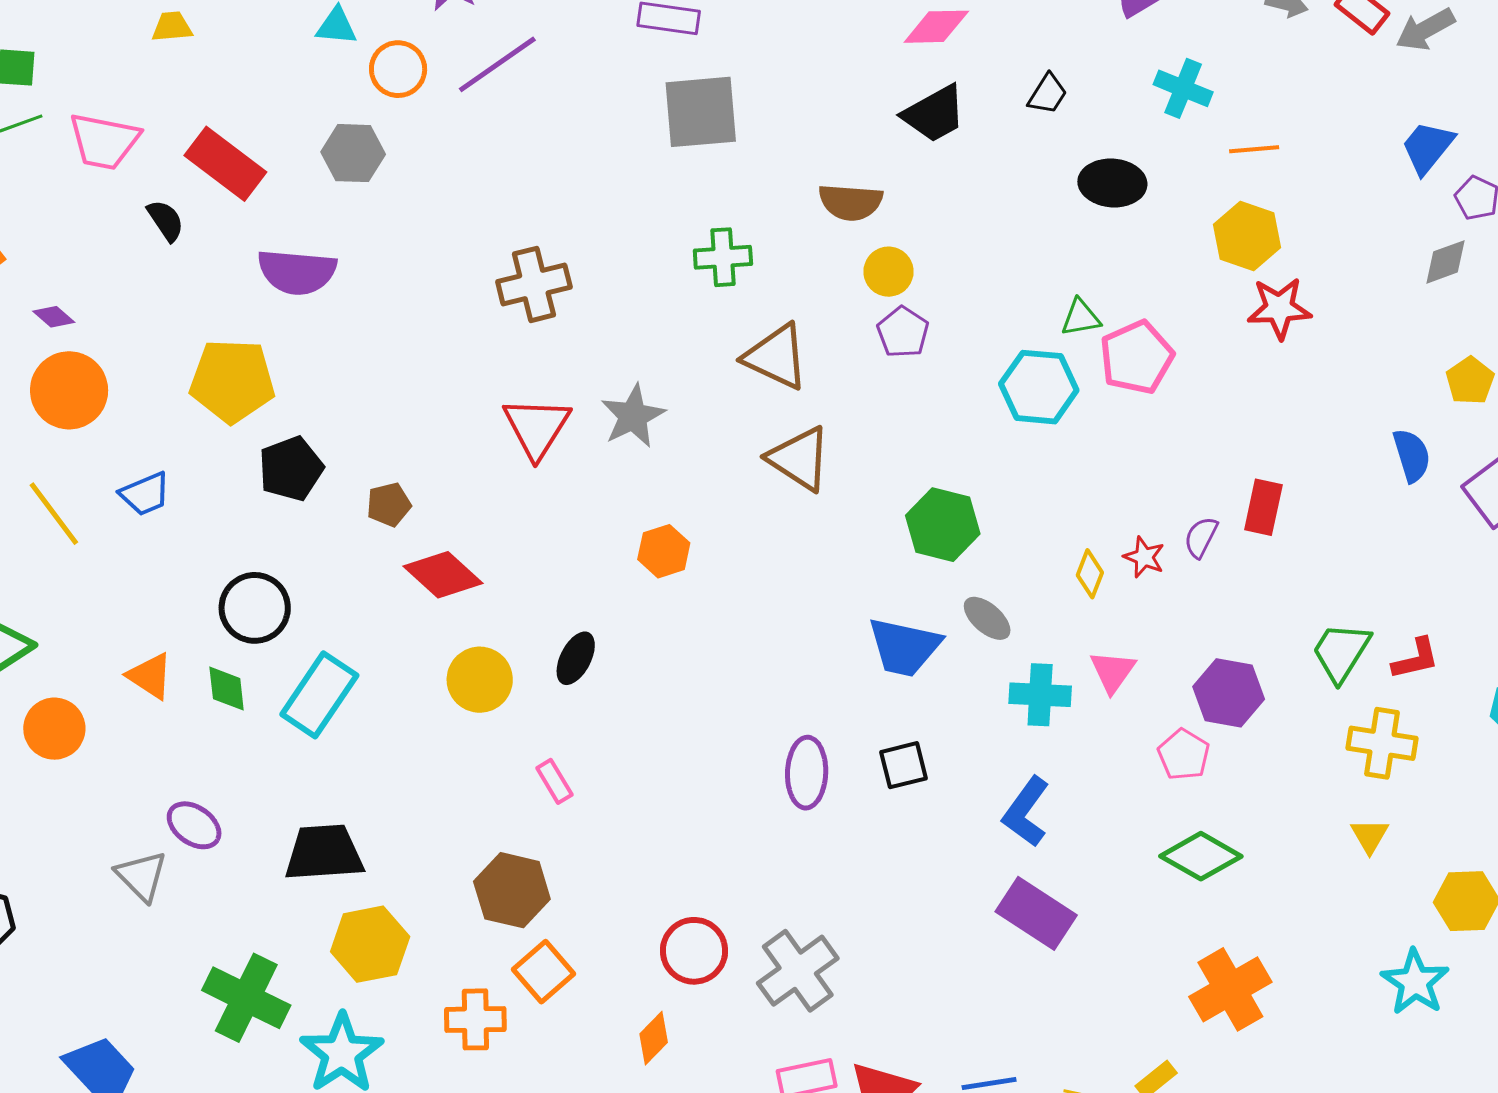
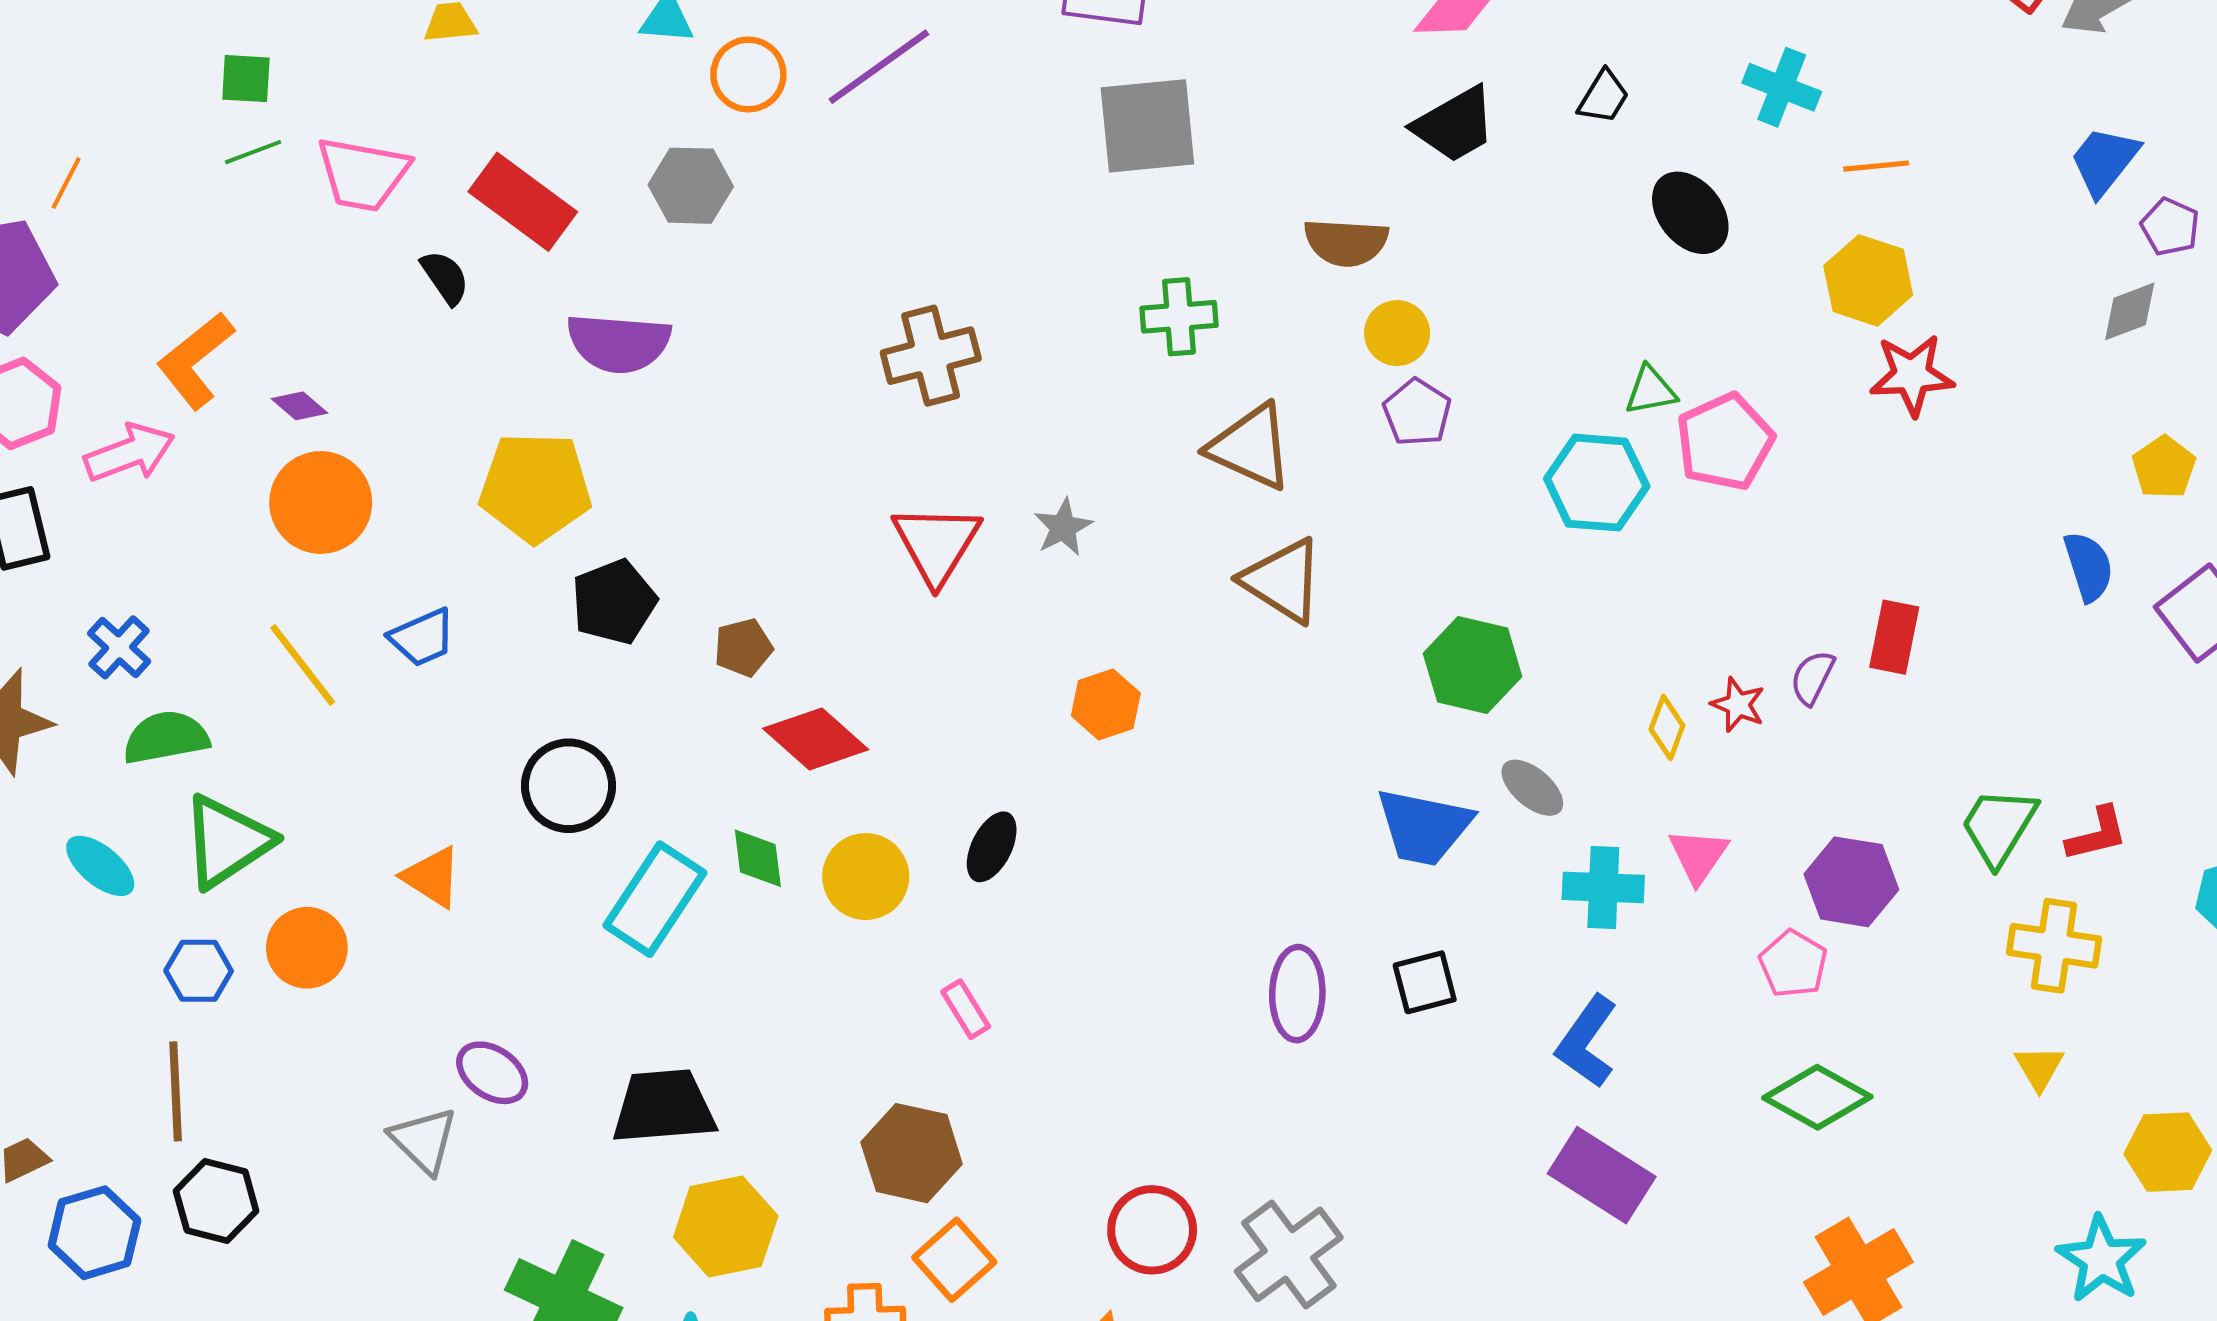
black ellipse: (1112, 183) -> (1690, 213), turned 48
gray star: (633, 416) -> (1063, 527), size x0.7
green diamond: (227, 689) -> (758, 858), moved

